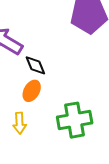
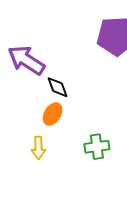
green cross: (75, 120) -> (97, 147), size x0.7

